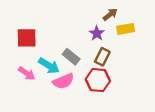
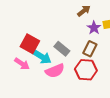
brown arrow: (110, 14) -> (84, 11), moved
purple star: (97, 33) -> (94, 28), moved
red square: (27, 38) -> (30, 44), moved, turned 30

